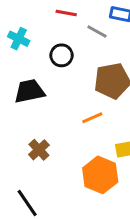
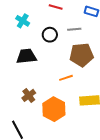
gray line: (97, 32) -> (74, 29), moved, turned -40
orange hexagon: (100, 175) -> (54, 109), moved

